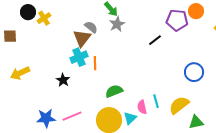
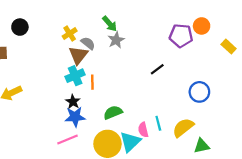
yellow cross: (44, 18) -> (70, 34), moved
black line: (155, 40) -> (157, 69), moved
black star: (63, 80) -> (73, 102), moved
blue star: (46, 118) -> (75, 117), moved
cyan triangle: (130, 118) -> (130, 142), size x1.5

